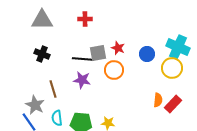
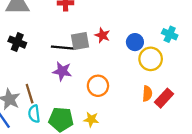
cyan cross: (178, 47) -> (170, 34), size x0.6
yellow circle: (172, 68) -> (151, 59), moved
orange circle: (114, 70) -> (98, 86), moved
brown line: (53, 89) -> (30, 94), moved

